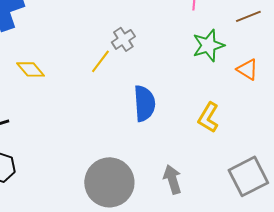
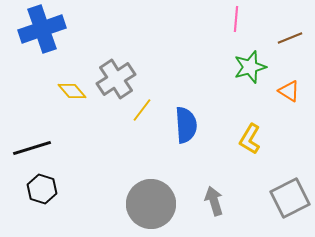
gray cross: (123, 39) -> (116, 79), moved, size x1.6
yellow line: (100, 61) -> (142, 110), moved

